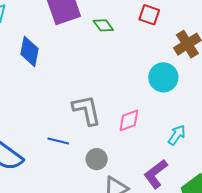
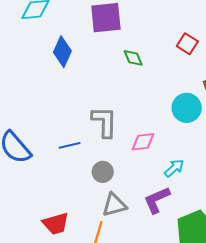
green diamond: (103, 25) -> (133, 58), moved
cyan arrow: (177, 135) -> (174, 168), moved
blue line: (58, 141) -> (70, 145), turned -40

